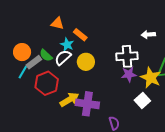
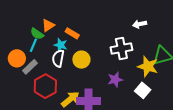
orange triangle: (57, 23) -> (48, 25), turned -40
green semicircle: (46, 55) -> (37, 34), moved
white semicircle: (63, 58) -> (58, 58), turned -30
cyan line: (23, 72) -> (33, 45), moved
purple star: (129, 74) -> (115, 80), moved

